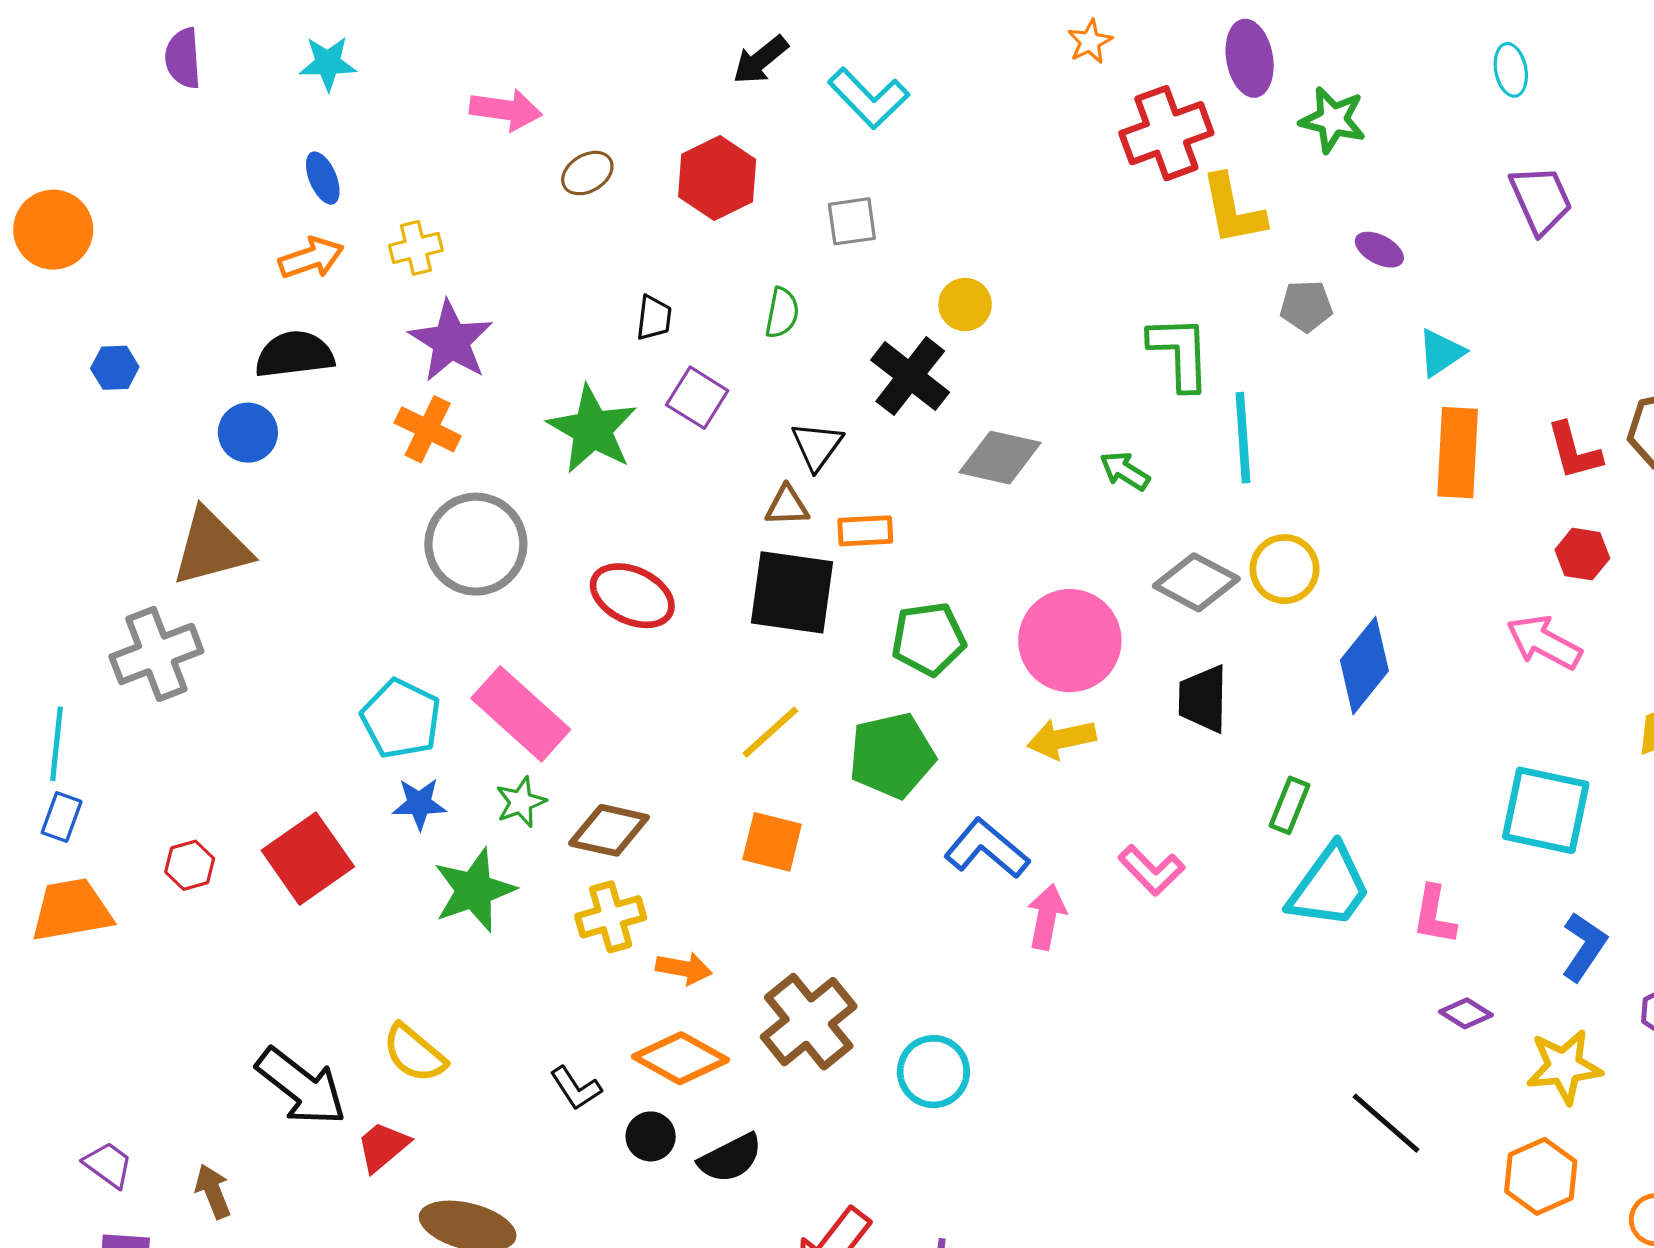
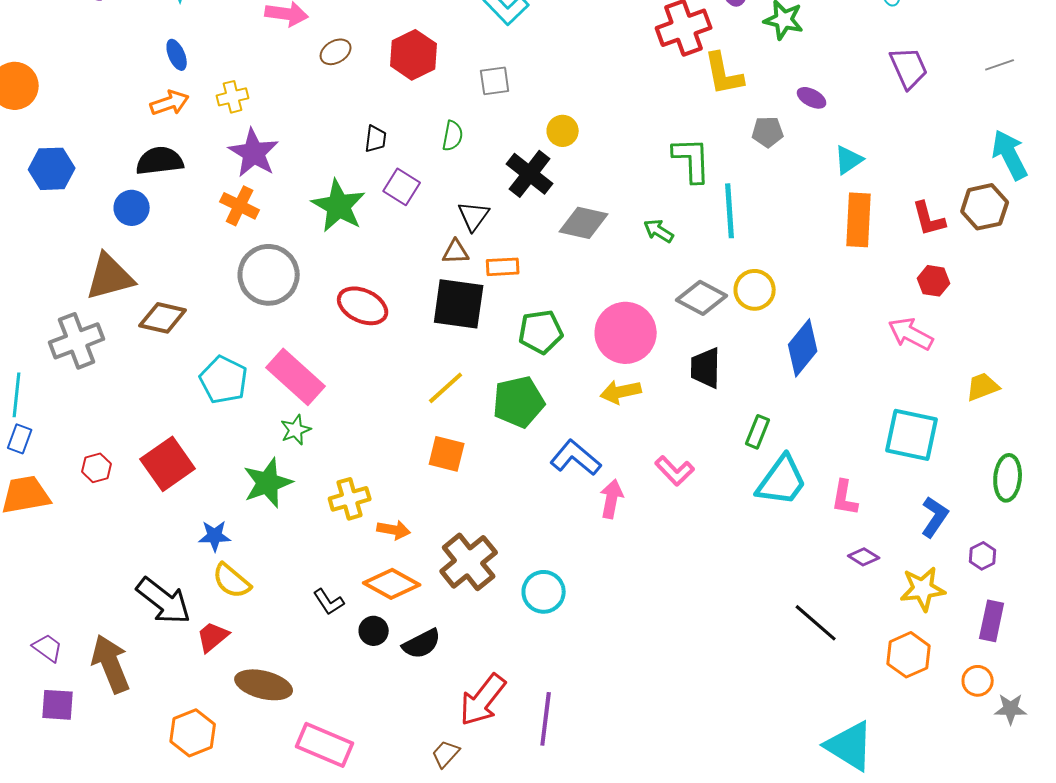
blue hexagon: (115, 368) -> (52, 169), size x1.6
blue star: (419, 804) -> (215, 536), moved
brown diamond: (609, 830) -> (163, 318), moved
brown arrow: (213, 1191) -> (111, 664), size x1.8

